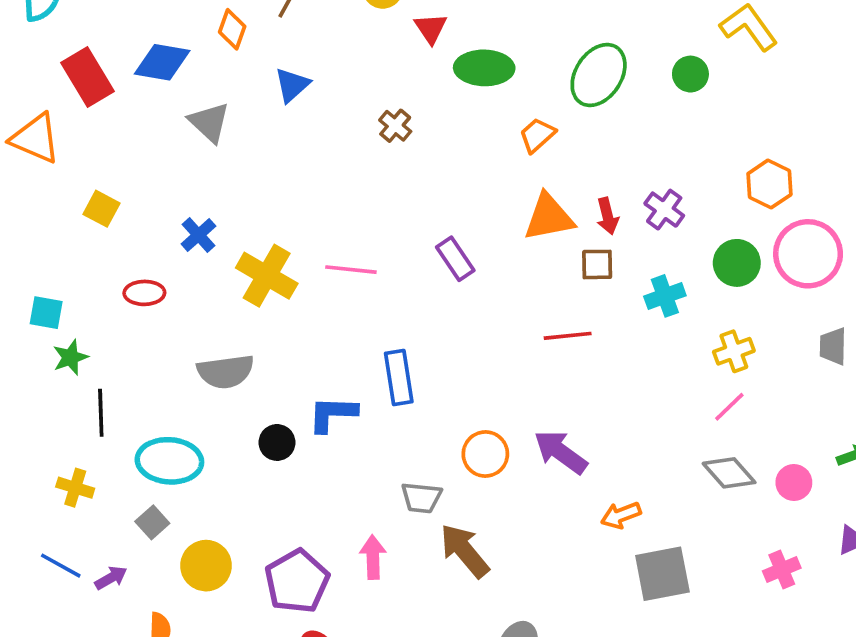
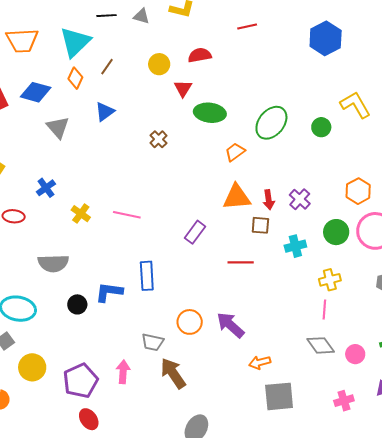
purple rectangle: (455, 259) -> (195, 232), moved, turned 65
yellow cross: (267, 276) -> (81, 214), size x0.6
pink line: (729, 407) -> (324, 310), turned -48

